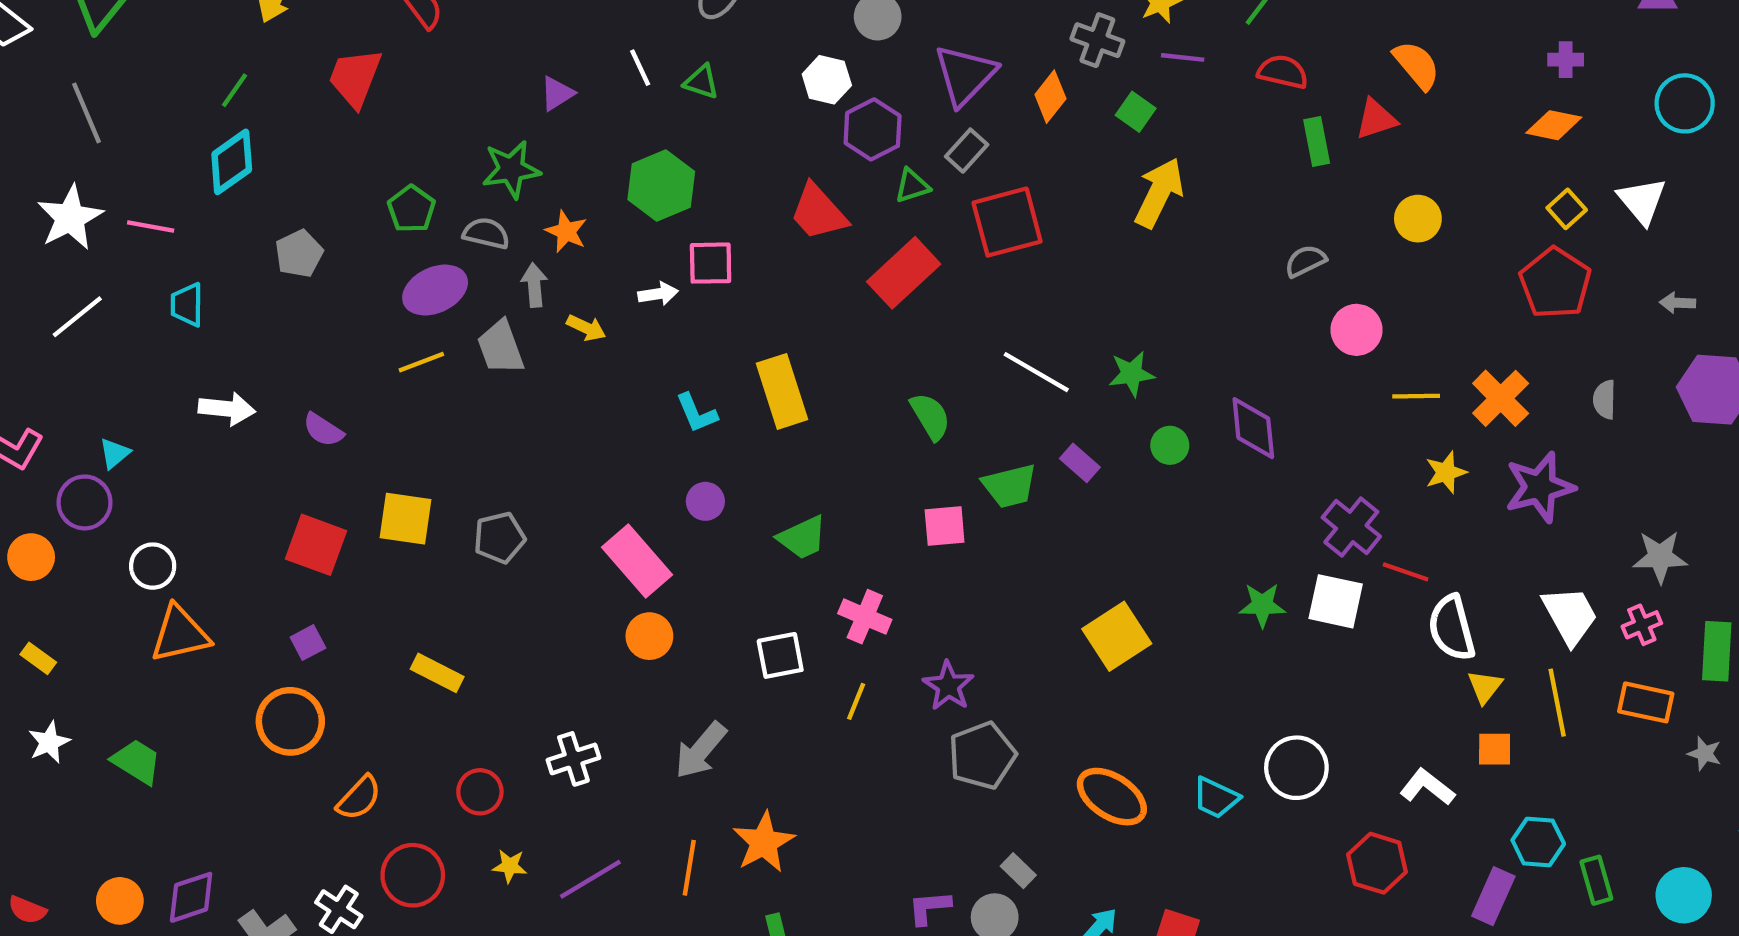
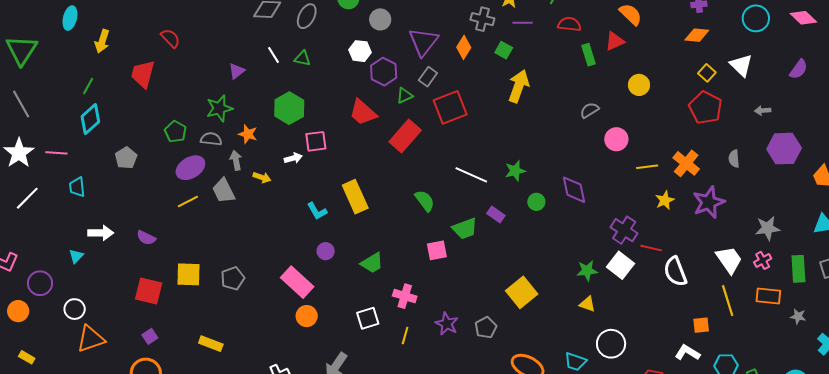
cyan triangle: (114, 453) -> (76, 256), moved
white square: (1336, 601) -> (621, 265), turned 32
yellow triangle: (1485, 687) -> (587, 304), moved, turned -42
gray pentagon: (982, 756) -> (486, 328), moved, size x0.7
white L-shape: (1427, 787) -> (687, 353), moved

